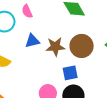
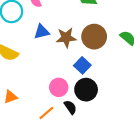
blue square: (70, 73) -> (82, 65), turned -35

